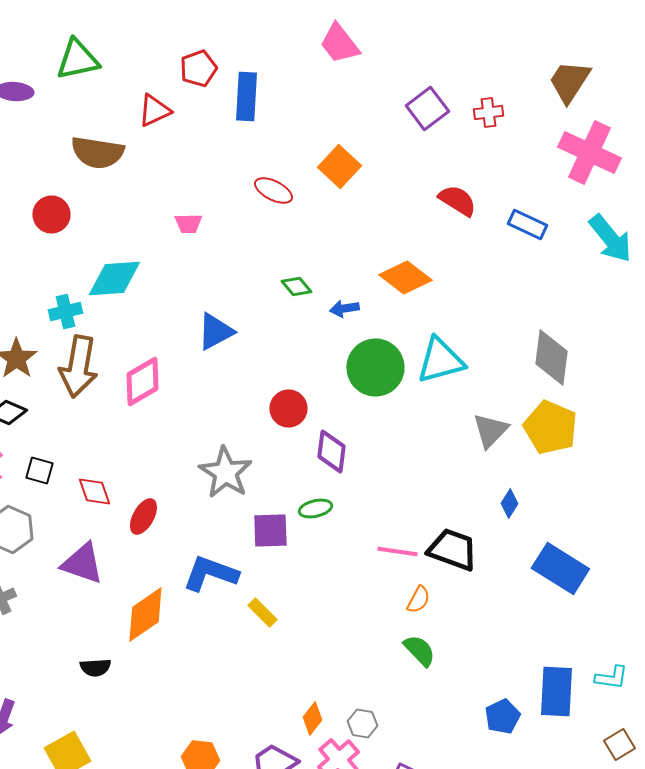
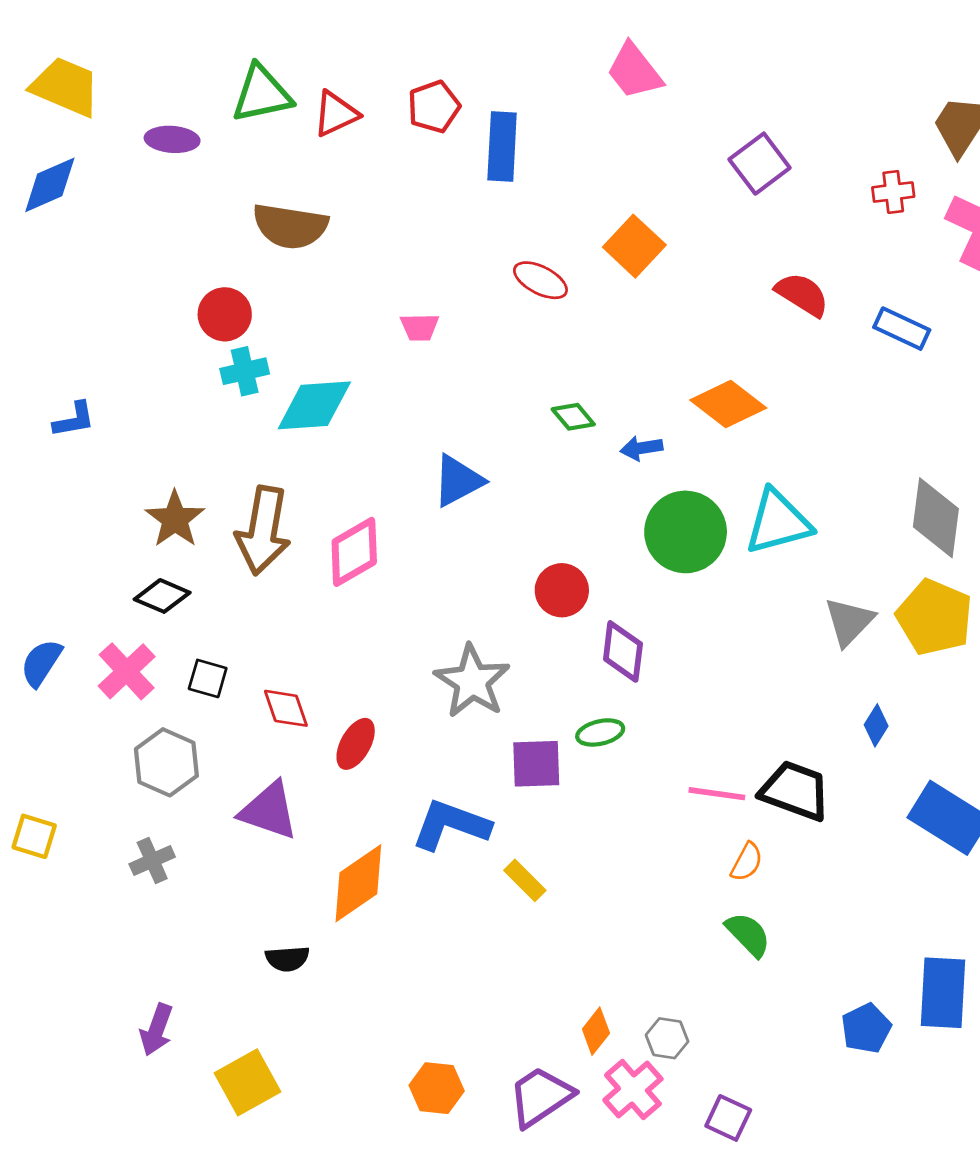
red triangle: (154, 110) -> (336, 114), moved
red cross: (488, 112) -> (893, 192), moved
cyan cross: (65, 312) -> (245, 371), moved

